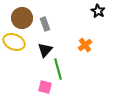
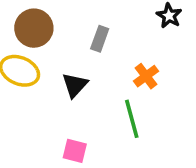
gray rectangle: (45, 24) -> (100, 39), moved, turned 40
green line: (58, 69) -> (132, 119), moved

